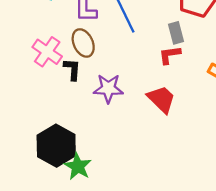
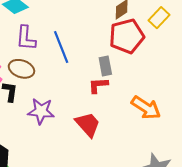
brown ellipse: (83, 43) -> (21, 69), turned -50

